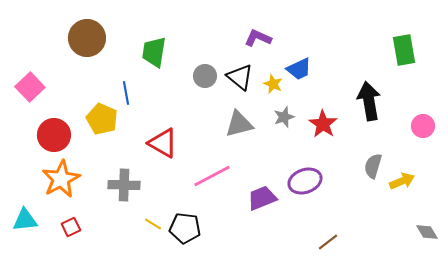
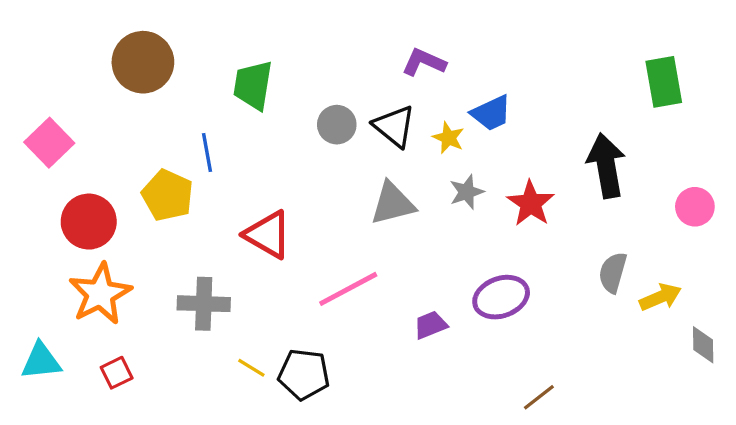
purple trapezoid: (262, 198) -> (430, 325), size x0.7
gray diamond: (427, 232) -> (703, 345), moved, turned 30

